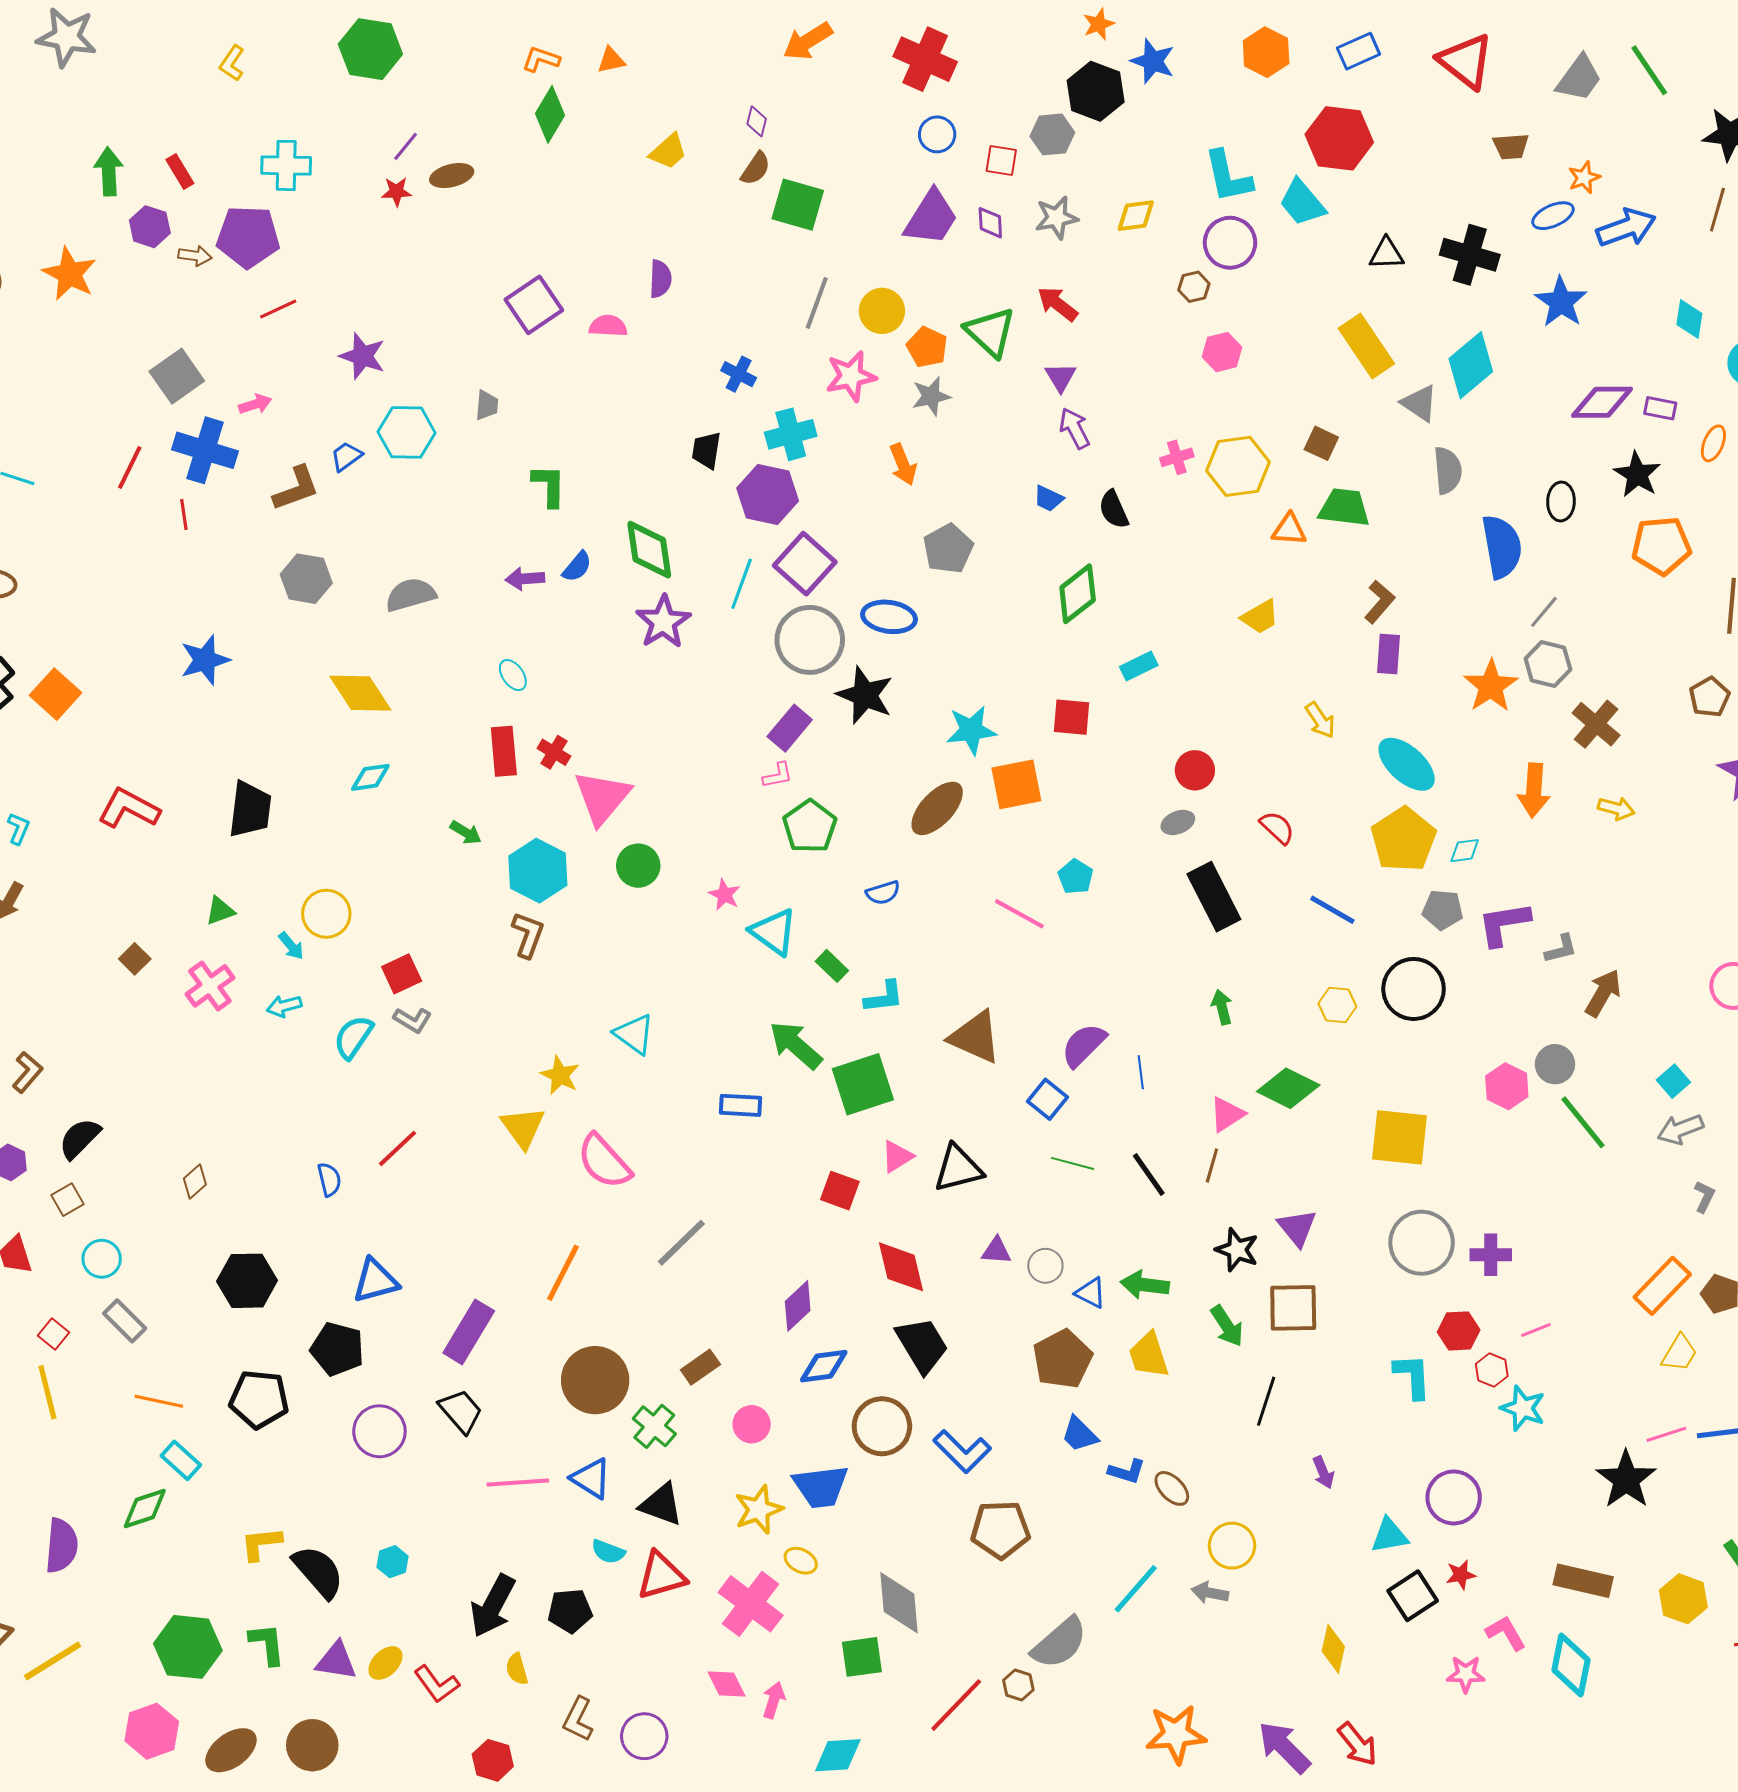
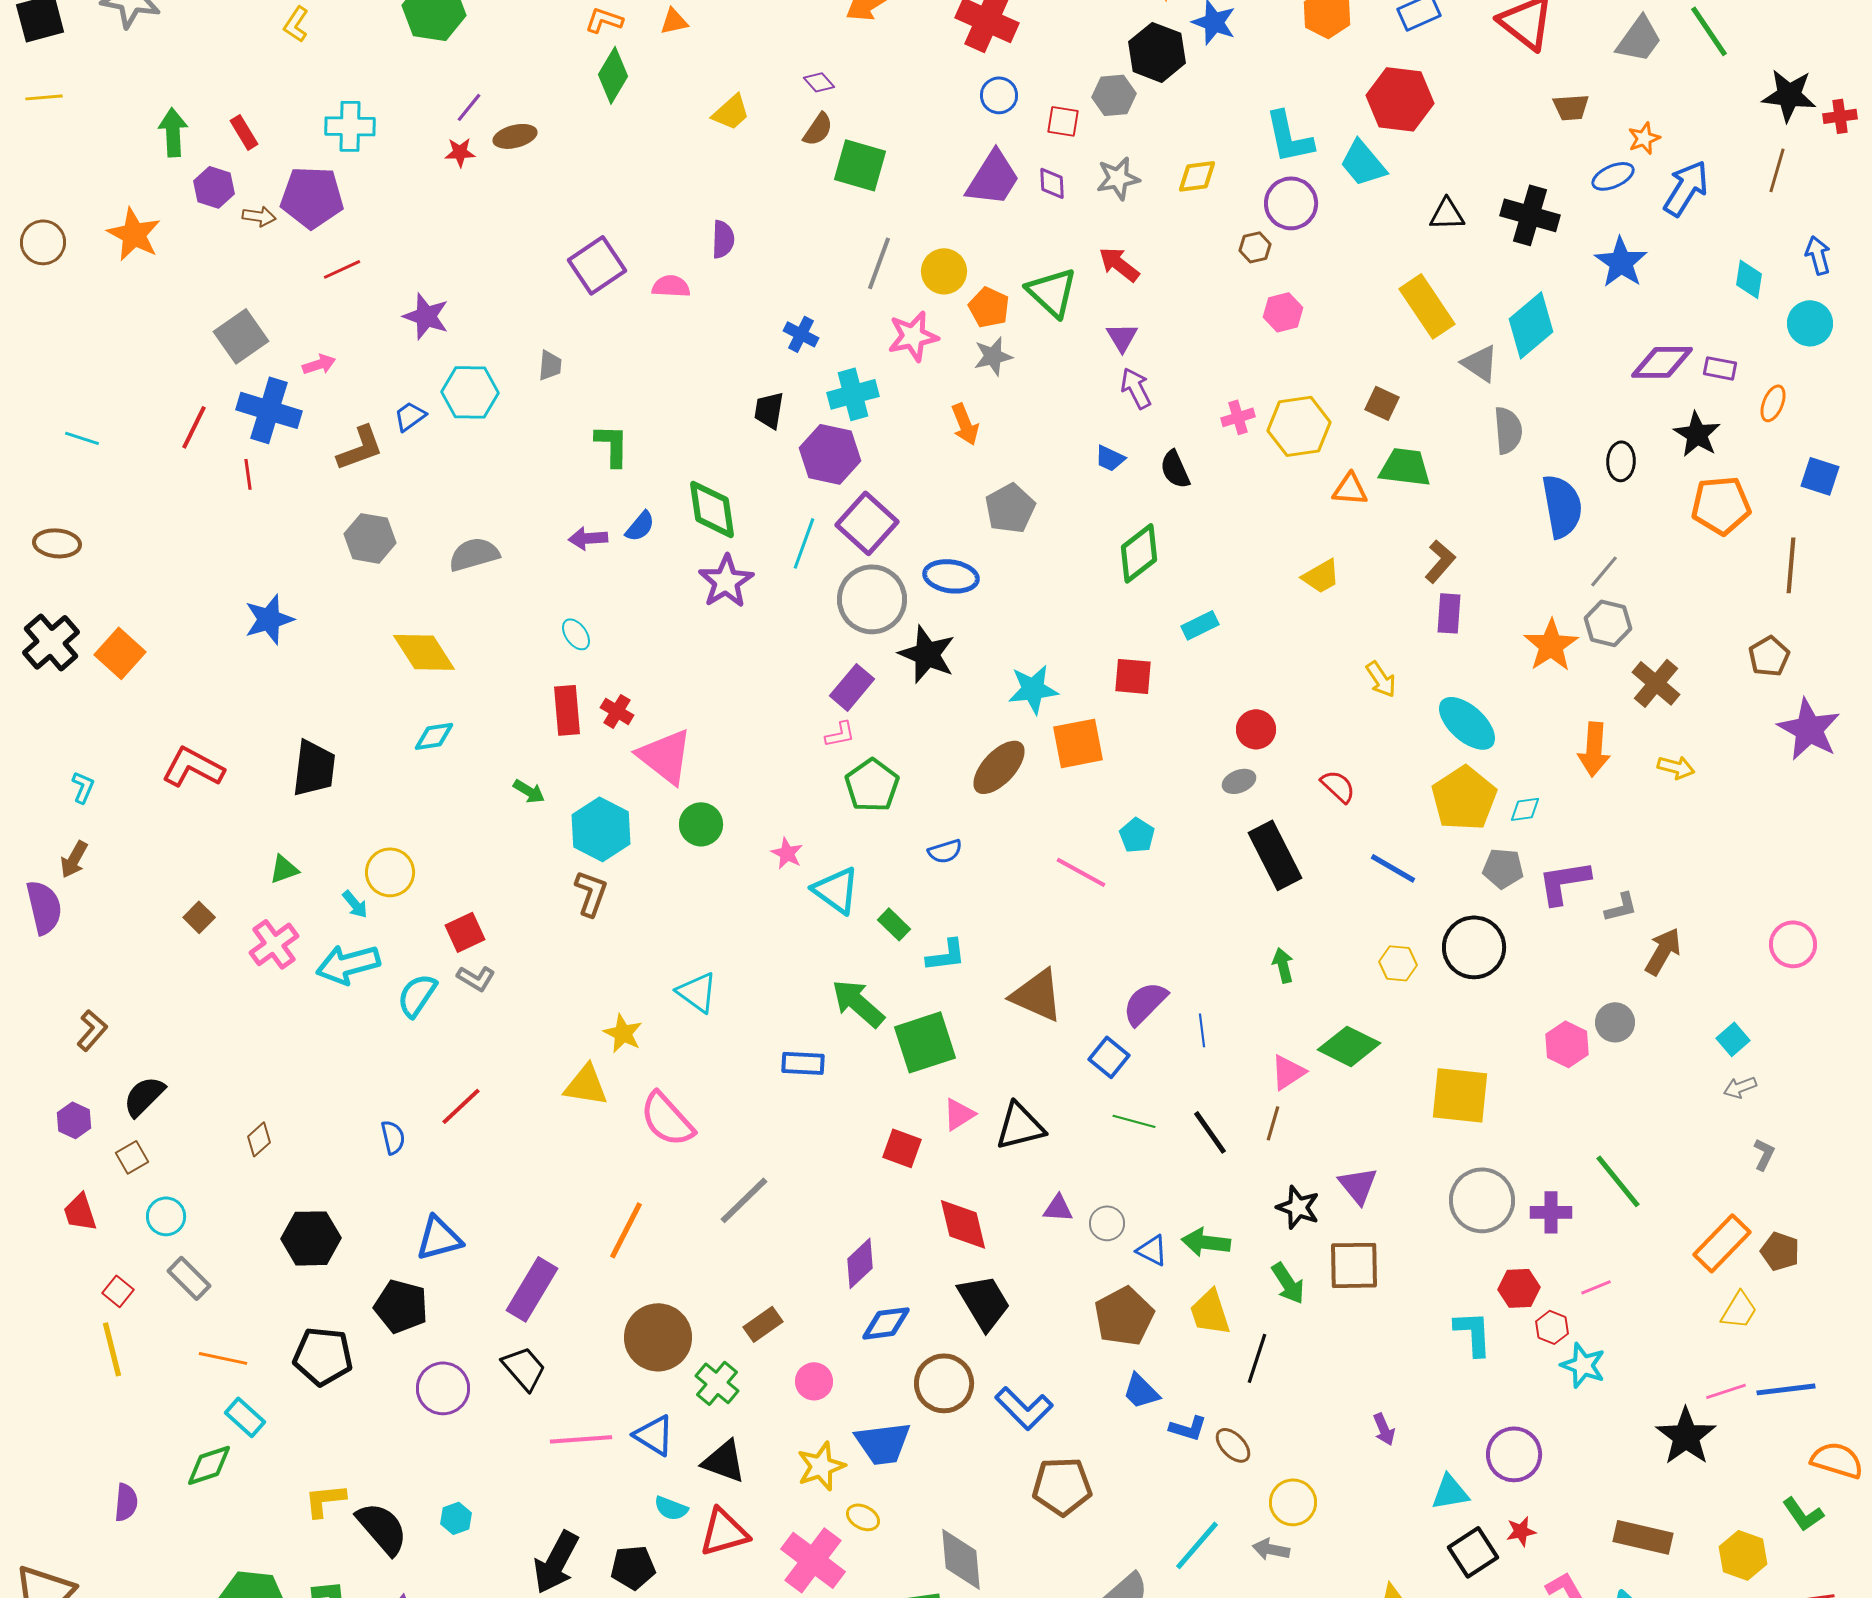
purple diamond: (757, 121) -> (819, 82), turned -56
blue arrow: (1626, 228) -> (1686, 188), turned -38
pink triangle: (602, 797) -> (665, 756), turned -32
cyan arrow: (284, 1006) -> (348, 964), size x1.8
green line: (1583, 1122) -> (1618, 1181), moved
yellow triangle: (523, 1127) -> (586, 1085), turned -45
gray arrow: (1680, 1129) -> (1740, 1087), size x0.7
black line: (1266, 1401) -> (1257, 1358), moved
purple semicircle: (62, 1546) -> (126, 1502), size x0.7

